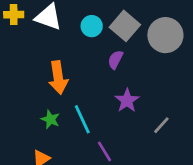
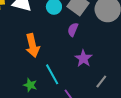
green star: (50, 119) -> (30, 85), moved
gray line: (161, 125) -> (101, 82), moved

